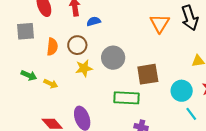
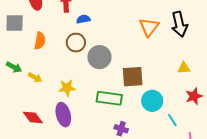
brown circle: (77, 45) -> (76, 43), moved
yellow star: (84, 68) -> (67, 88), moved
cyan circle: (182, 91) -> (152, 101), moved

